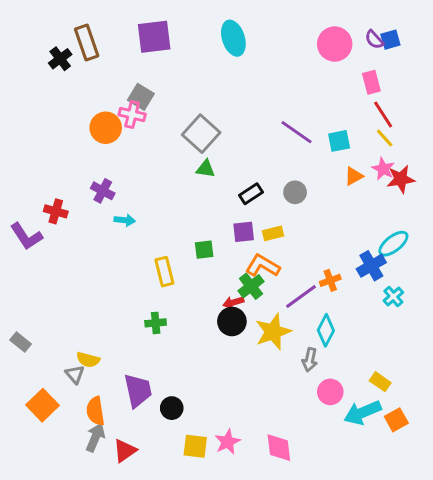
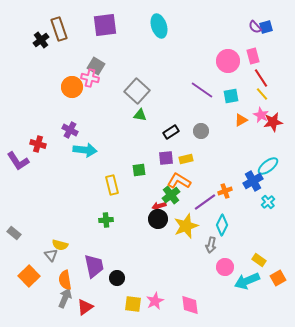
pink circle: (335, 44) -> (228, 61), moved
cyan arrow: (125, 220) -> (85, 150), size x1.6
orange square: (396, 420) -> (278, 278), moved

